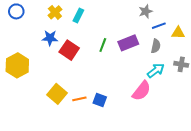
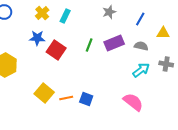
gray star: (146, 11) -> (109, 12), moved
blue line: (159, 26) -> (140, 19), moved, turned -40
gray semicircle: (156, 46) -> (141, 46), turned -88
pink semicircle: (142, 91) -> (133, 102), moved, turned -90

